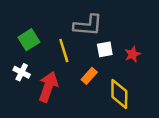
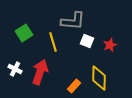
white square: (105, 49) -> (87, 41), turned 32
white cross: (22, 72) -> (15, 69), moved
orange rectangle: (89, 76) -> (74, 86), moved

